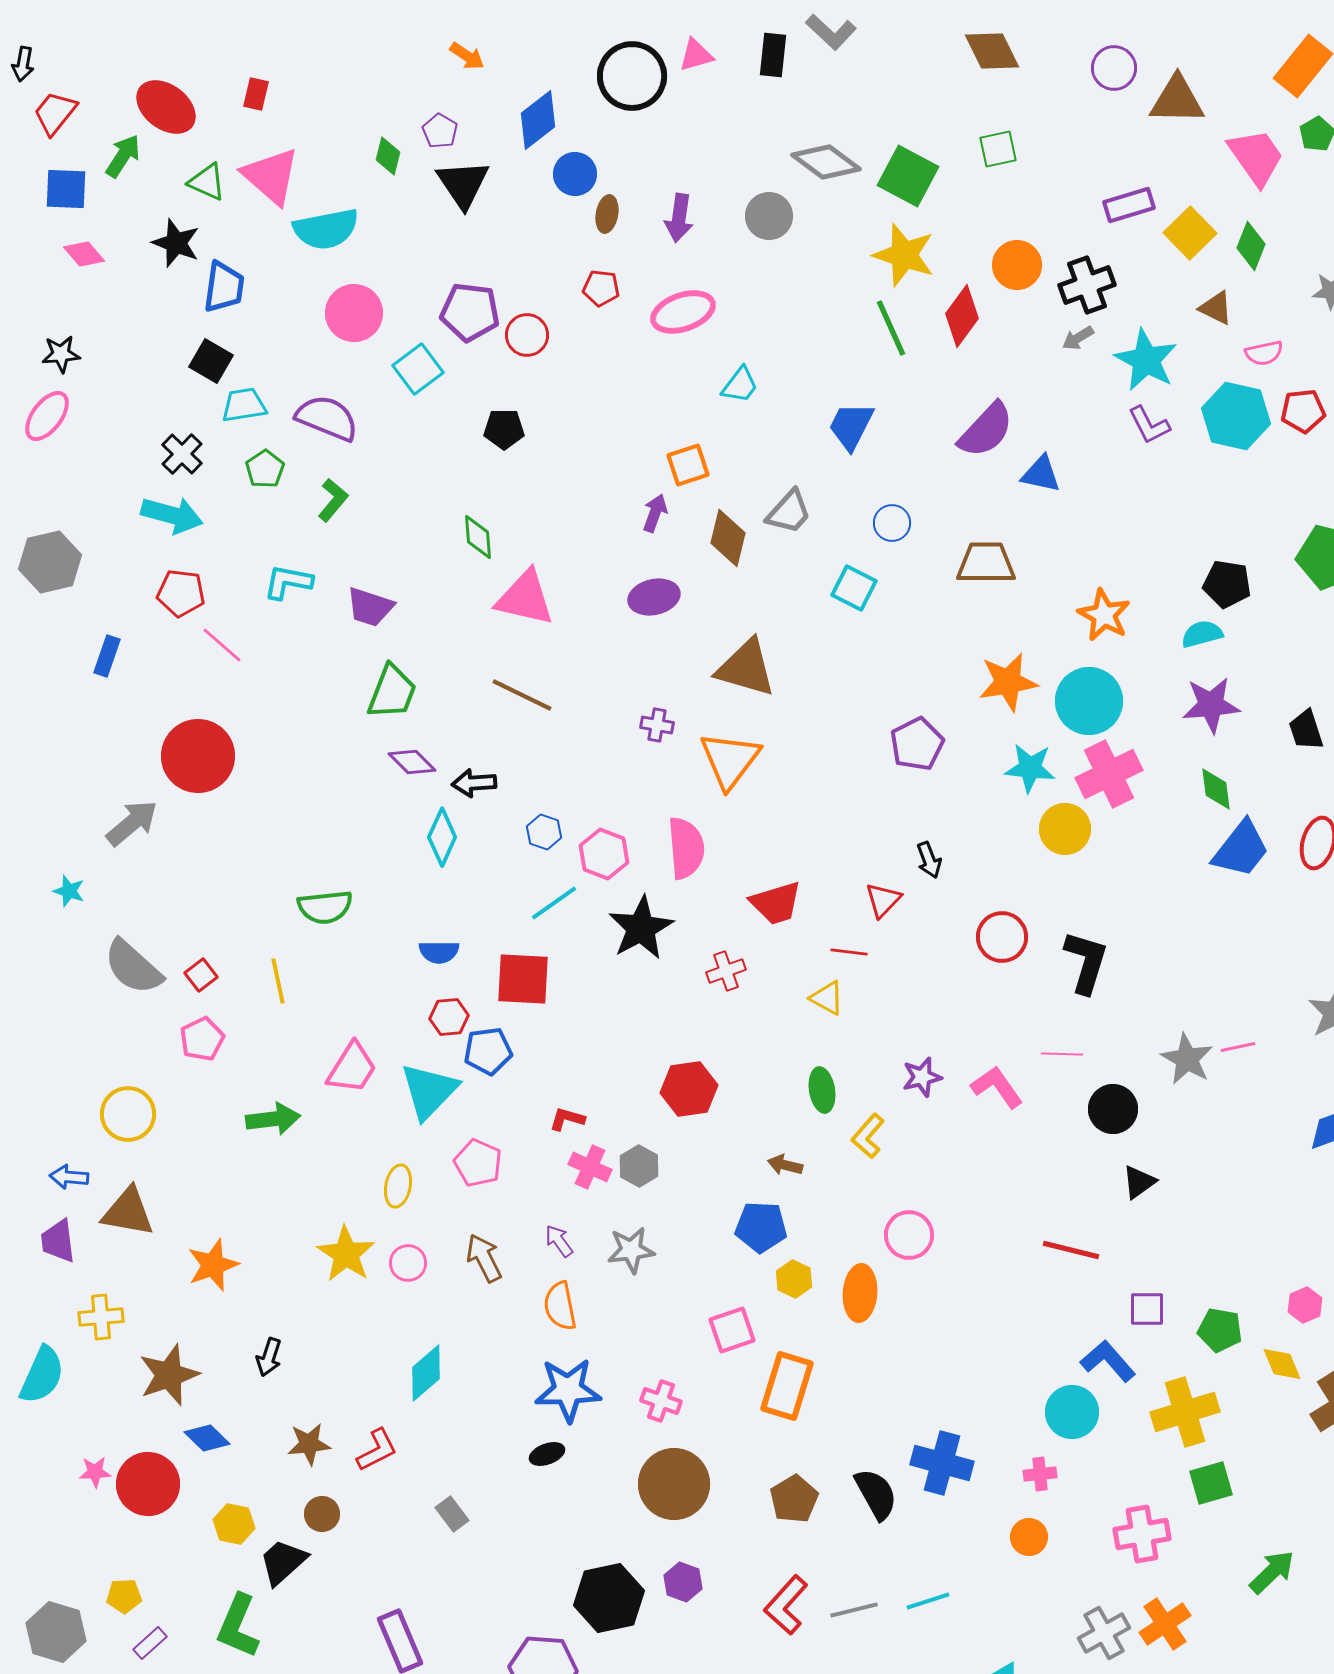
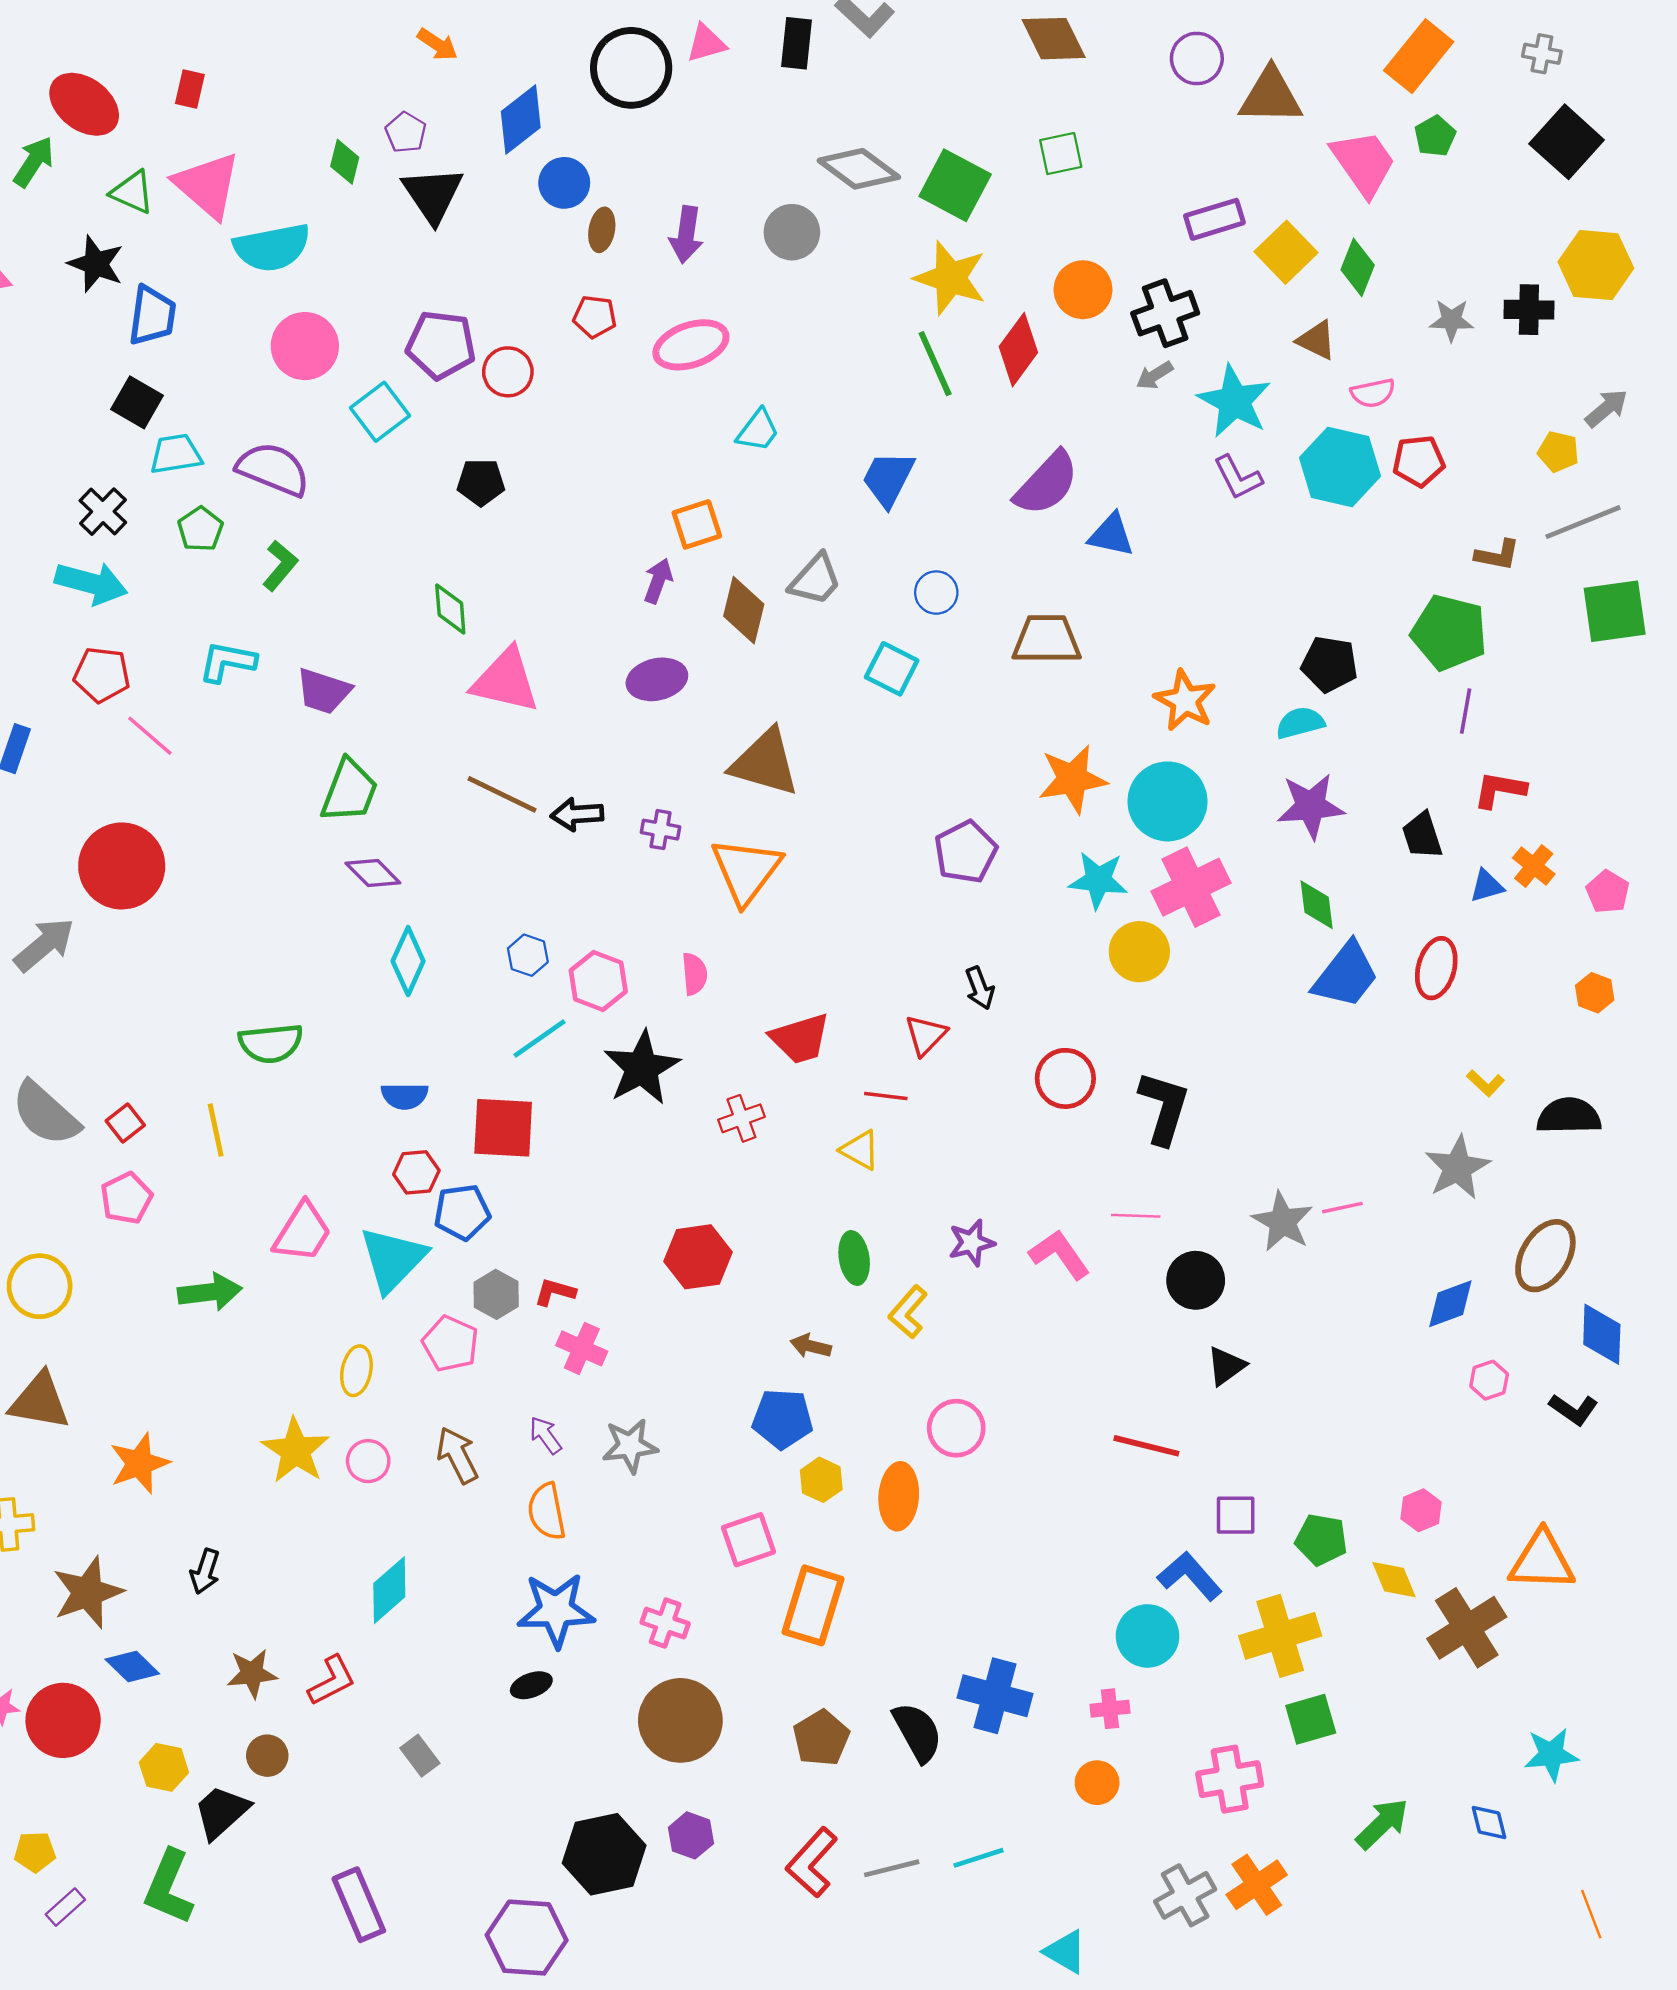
black arrow: (474, 783) -> (577, 814), moved
pink semicircle: (686, 848) -> (694, 974), size x0.6
gray hexagon: (639, 1166) -> (496, 1294), moved

